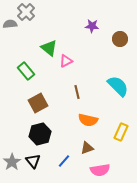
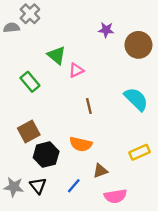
brown circle: (120, 39) -> (138, 45), size x1.5
brown square: (38, 103) -> (29, 131), moved
orange semicircle: (88, 120) -> (81, 144), moved
yellow rectangle: (121, 132) -> (140, 152), turned 42
gray star: (12, 162) -> (14, 187), turned -30

